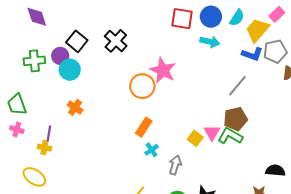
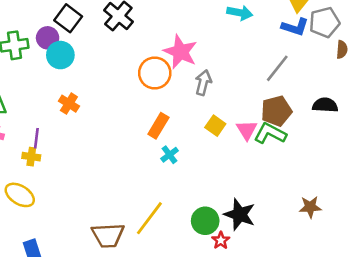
yellow square: (195, 138) -> (215, 126), moved
gray arrow: (175, 165) -> (203, 83), moved
black semicircle: (275, 170) -> (325, 105), moved

